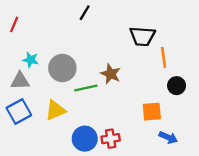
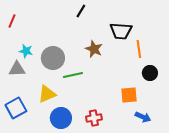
black line: (85, 13) -> (81, 11), moved
brown star: (111, 74) -> (94, 49), moved
blue square: (19, 112) -> (16, 108), moved
blue circle: (85, 139) -> (61, 118), moved

